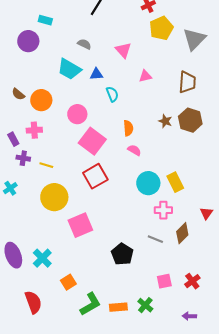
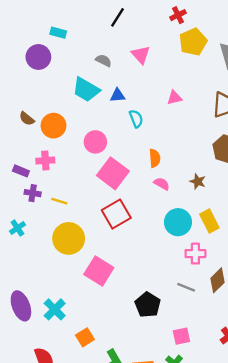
pink triangle: (123, 50) -> (141, 55), moved
brown star: (165, 121) -> (198, 181), moved
purple rectangle: (13, 139) -> (21, 171), turned -40
pink square: (80, 225) -> (99, 271), turned -35
pink square: (164, 281) -> (181, 336), moved

